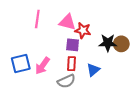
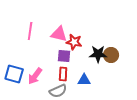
blue square: (21, 64) -> (14, 74), turned 30
blue triangle: (93, 70) -> (84, 80), turned 40

